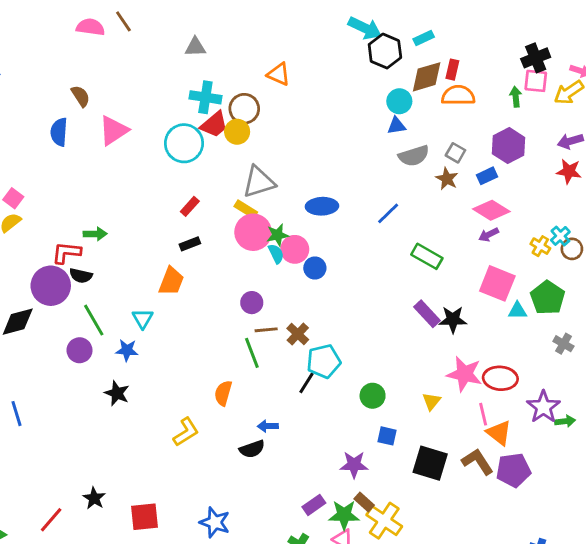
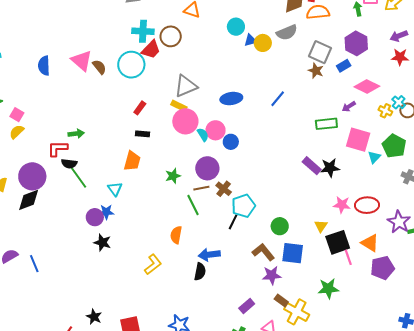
brown semicircle: (81, 96) -> (99, 67), moved
cyan circle: (399, 101) -> (236, 27), moved
blue triangle: (397, 126) -> (250, 40), moved
pink triangle: (114, 130) -> (82, 61), turned -40
yellow circle: (237, 132) -> (263, 43), moved
gray square: (455, 153) -> (320, 52), size x1.6
gray semicircle: (414, 156) -> (287, 32), moved
pink diamond: (491, 210) -> (367, 87), moved
green star: (277, 235) -> (173, 176), moved
black rectangle: (190, 244) -> (142, 134), turned 32
green rectangle: (427, 256) -> (326, 124), moved, turned -30
purple circle: (51, 286) -> (32, 176), moved
purple circle: (252, 303) -> (207, 168), moved, size x1.5
cyan triangle: (517, 311) -> (374, 157), turned -40
green line: (94, 320) -> (79, 178), moved
purple circle: (80, 350) -> (95, 217), moved
pink star: (464, 374) -> (342, 205), size x0.7
pink line: (483, 414) -> (348, 257), moved
blue arrow: (268, 426) -> (209, 255), size x1.5
blue square: (387, 436) -> (293, 253), size x1.6
black semicircle: (252, 449) -> (200, 272), turned -54
brown L-shape: (478, 462) -> (263, 252), moved
black square: (430, 463) -> (338, 242), moved, turned -30
green star: (344, 515) -> (328, 289), moved

